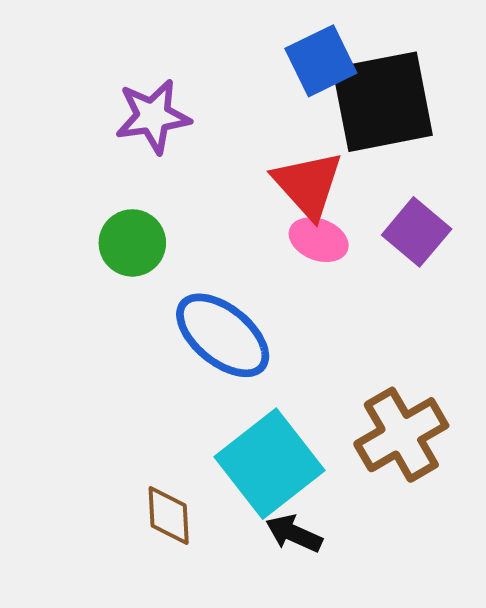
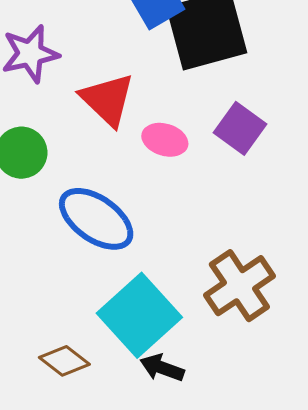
red triangle: (308, 185) -> (107, 100), moved
brown diamond: (169, 516) -> (64, 361), turned -45

